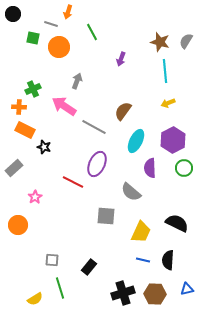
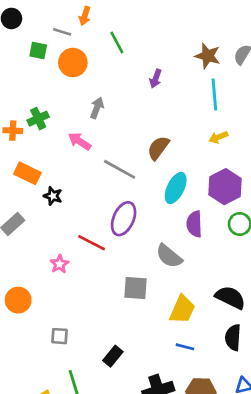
pink arrow: (64, 106) -> (80, 141), size x0.7
orange cross: (19, 107) -> (13, 131), moved
pink star: (35, 197) -> (60, 264), moved
gray square: (52, 260) -> (60, 336), moved
black semicircle: (168, 260) -> (233, 337), moved

